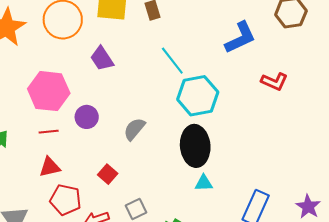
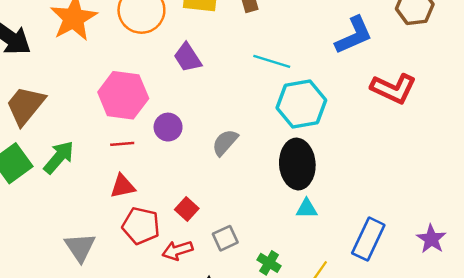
cyan line: (172, 61) -> (272, 61), turned -36
red L-shape: (274, 81) -> (393, 89), size x1.4
red square: (108, 174) -> (187, 209), moved

